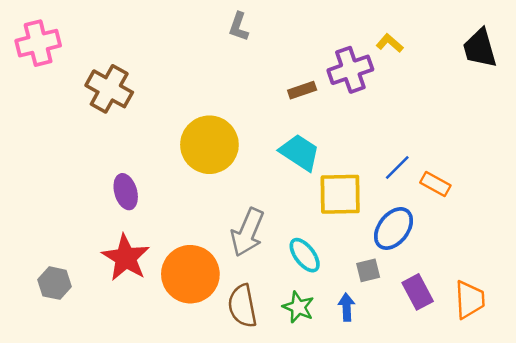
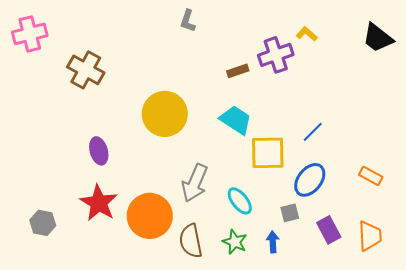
black trapezoid: (480, 48) -> (378, 38), turned -36
orange rectangle: (435, 184) -> (371, 176), moved

